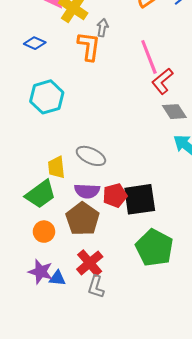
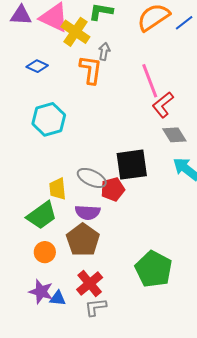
red pentagon: (115, 195) -> (113, 189), moved
black square: (140, 199) -> (132, 165), moved
gray L-shape: (96, 287) -> (96, 307), turned 65

